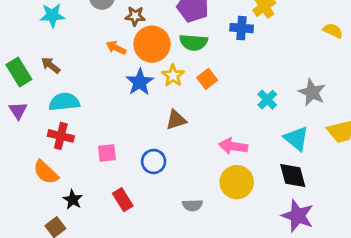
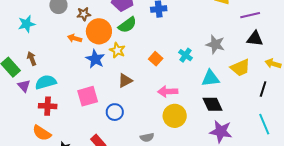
green semicircle: (194, 42) -> (127, 25), turned -30
brown arrow: (51, 65) -> (32, 59), turned 40
orange square: (207, 79) -> (156, 59), moved
purple triangle: (18, 111) -> (24, 86), moved
cyan triangle: (296, 139) -> (210, 78), turned -36
pink square: (107, 153) -> (88, 96), moved, size x1.5

